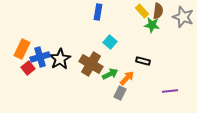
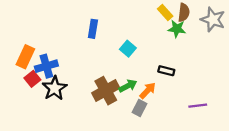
blue rectangle: (98, 12) -> (93, 29), moved
black star: (60, 59) -> (55, 88), moved
brown cross: (91, 64) -> (106, 91), moved, turned 30

